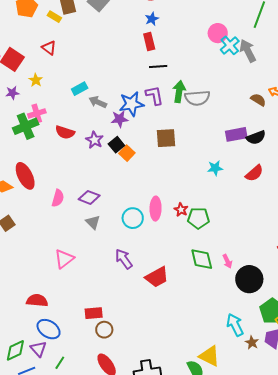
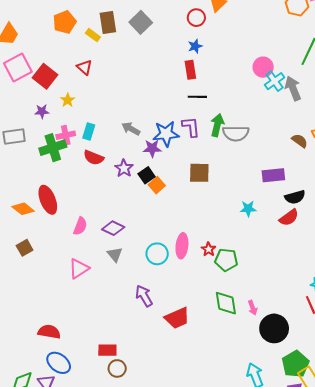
cyan rectangle: (80, 89) -> (89, 132), moved, turned -49
black semicircle: (256, 138) -> (295, 197), moved
pink triangle: (64, 259) -> (79, 269), moved

